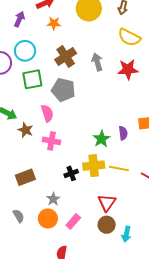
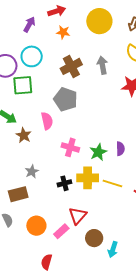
gray arrow: (97, 62) -> (102, 65), moved
green square: (32, 79) -> (23, 85), moved
pink cross: (52, 141) -> (70, 147), moved
brown rectangle: (25, 177) -> (18, 194), moved
gray star: (53, 199) -> (32, 172), moved
red triangle: (107, 203) -> (78, 216), moved

